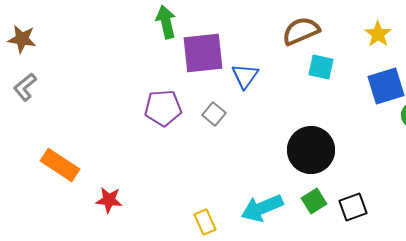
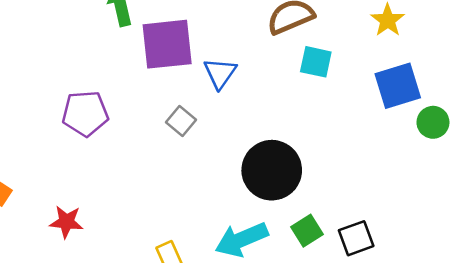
purple pentagon: (163, 108) -> (85, 113), moved
black circle: (311, 150) -> (272, 170), moved
red star: (109, 200) -> (66, 222), moved

